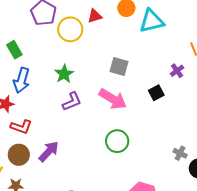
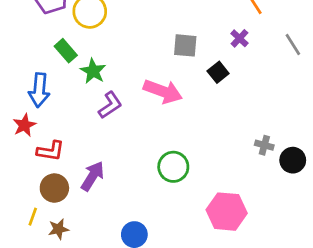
green rectangle: (14, 50) -> (66, 51), moved
gray square: (119, 66) -> (185, 45), moved
green circle: (117, 141) -> (173, 167), moved

